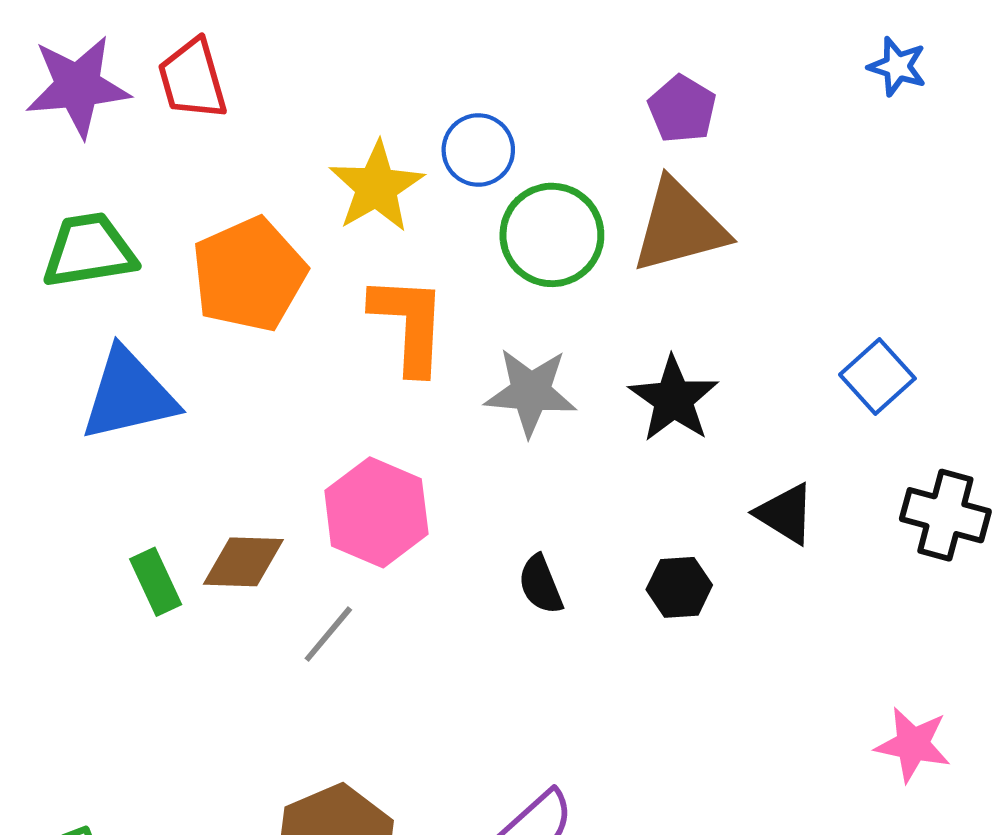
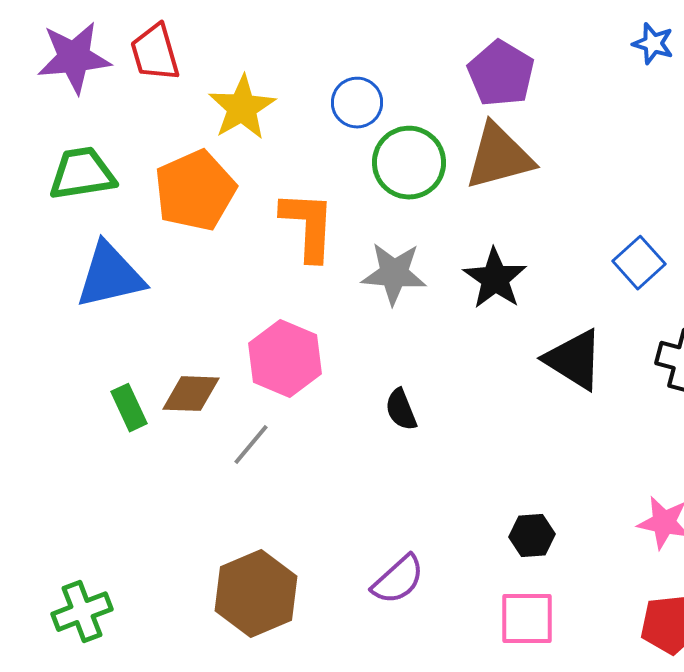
purple pentagon: (682, 109) -> (501, 74), size x1.4
yellow star: (376, 187) -> (242, 108), moved
black triangle: (785, 514) -> (574, 360), size x1.4
black hexagon: (679, 587) -> (532, 536), moved

